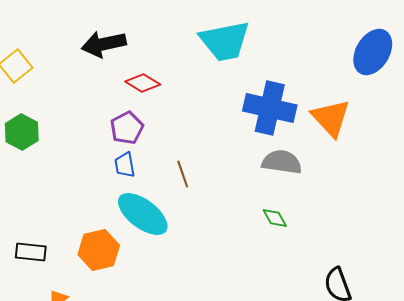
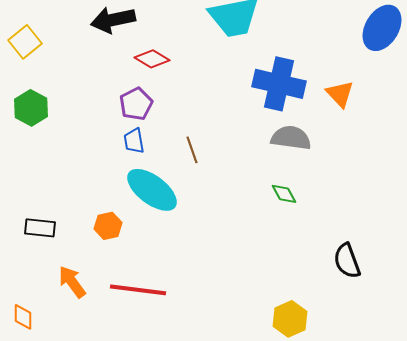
orange triangle: (331, 118) -> (340, 94), size x0.7
orange hexagon: (99, 250) -> (108, 226), size x0.7

